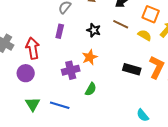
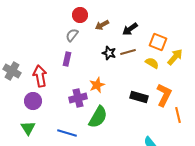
brown line: (121, 24) -> (128, 52), turned -42
black star: (94, 30) -> (109, 53), moved
green semicircle: (91, 89) -> (98, 117), size x1.6
green triangle: (33, 104) -> (28, 128), moved

